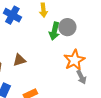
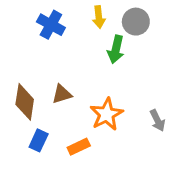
gray circle: (67, 27) -> (136, 22), moved
orange star: (74, 60) -> (107, 114), moved

